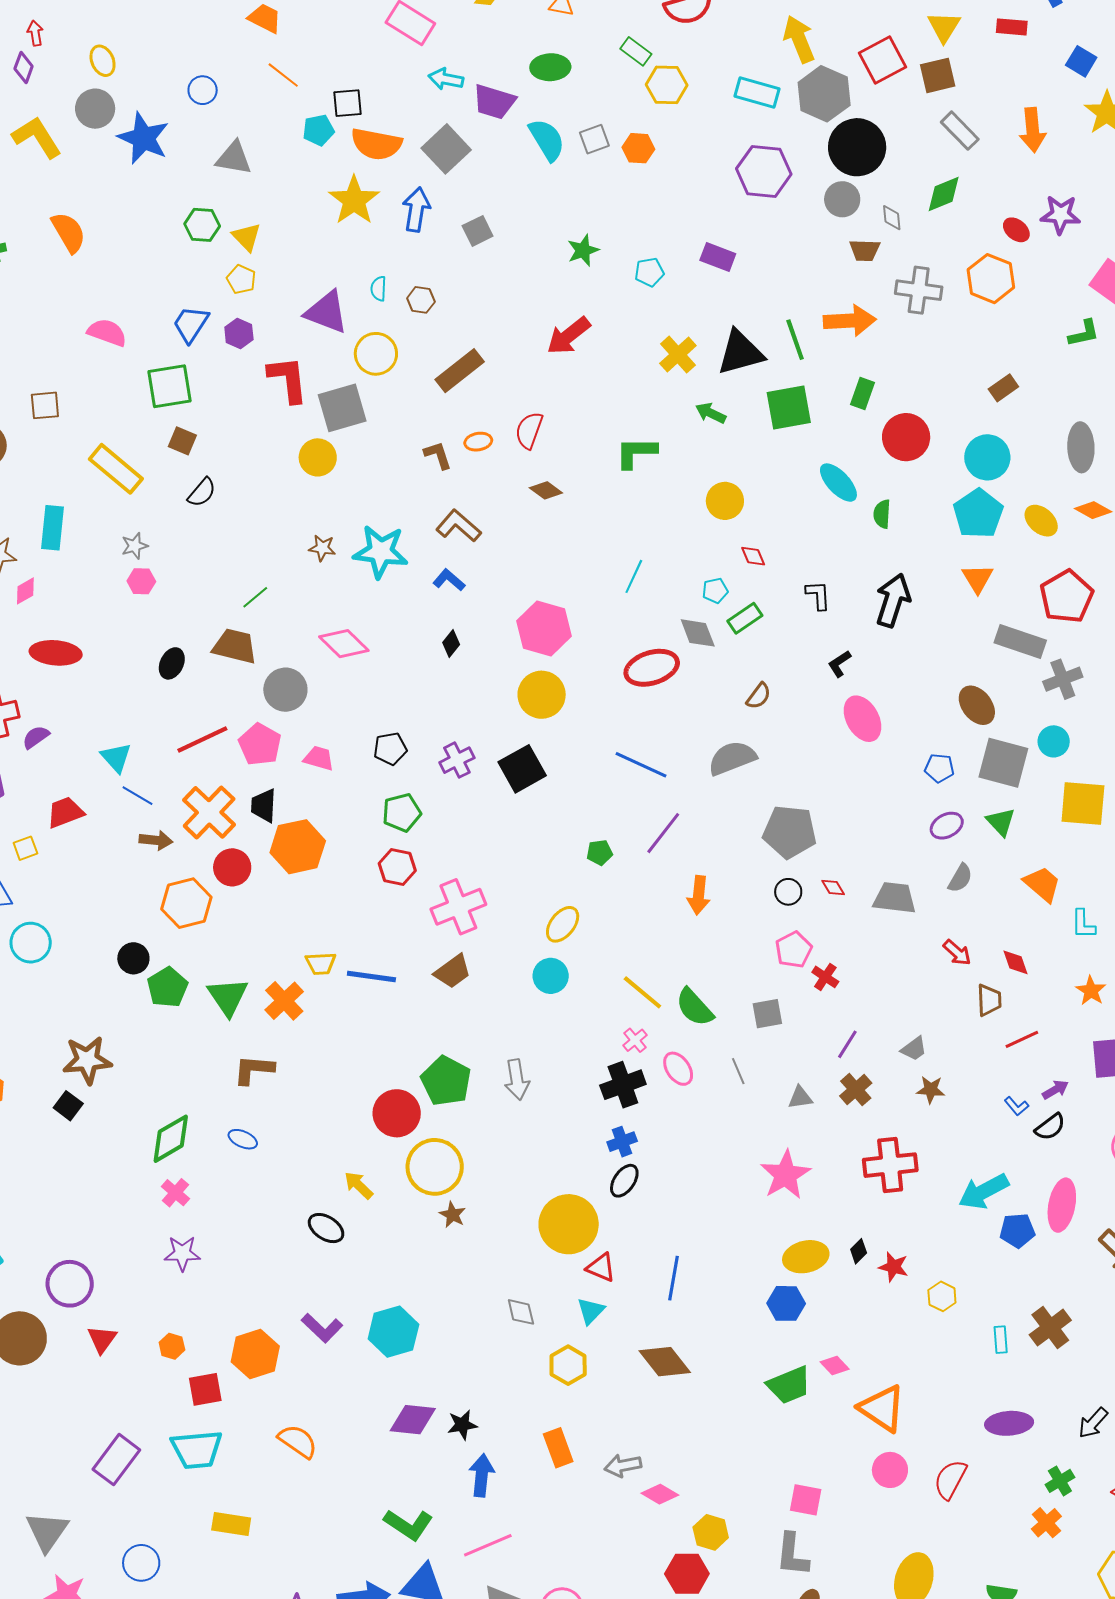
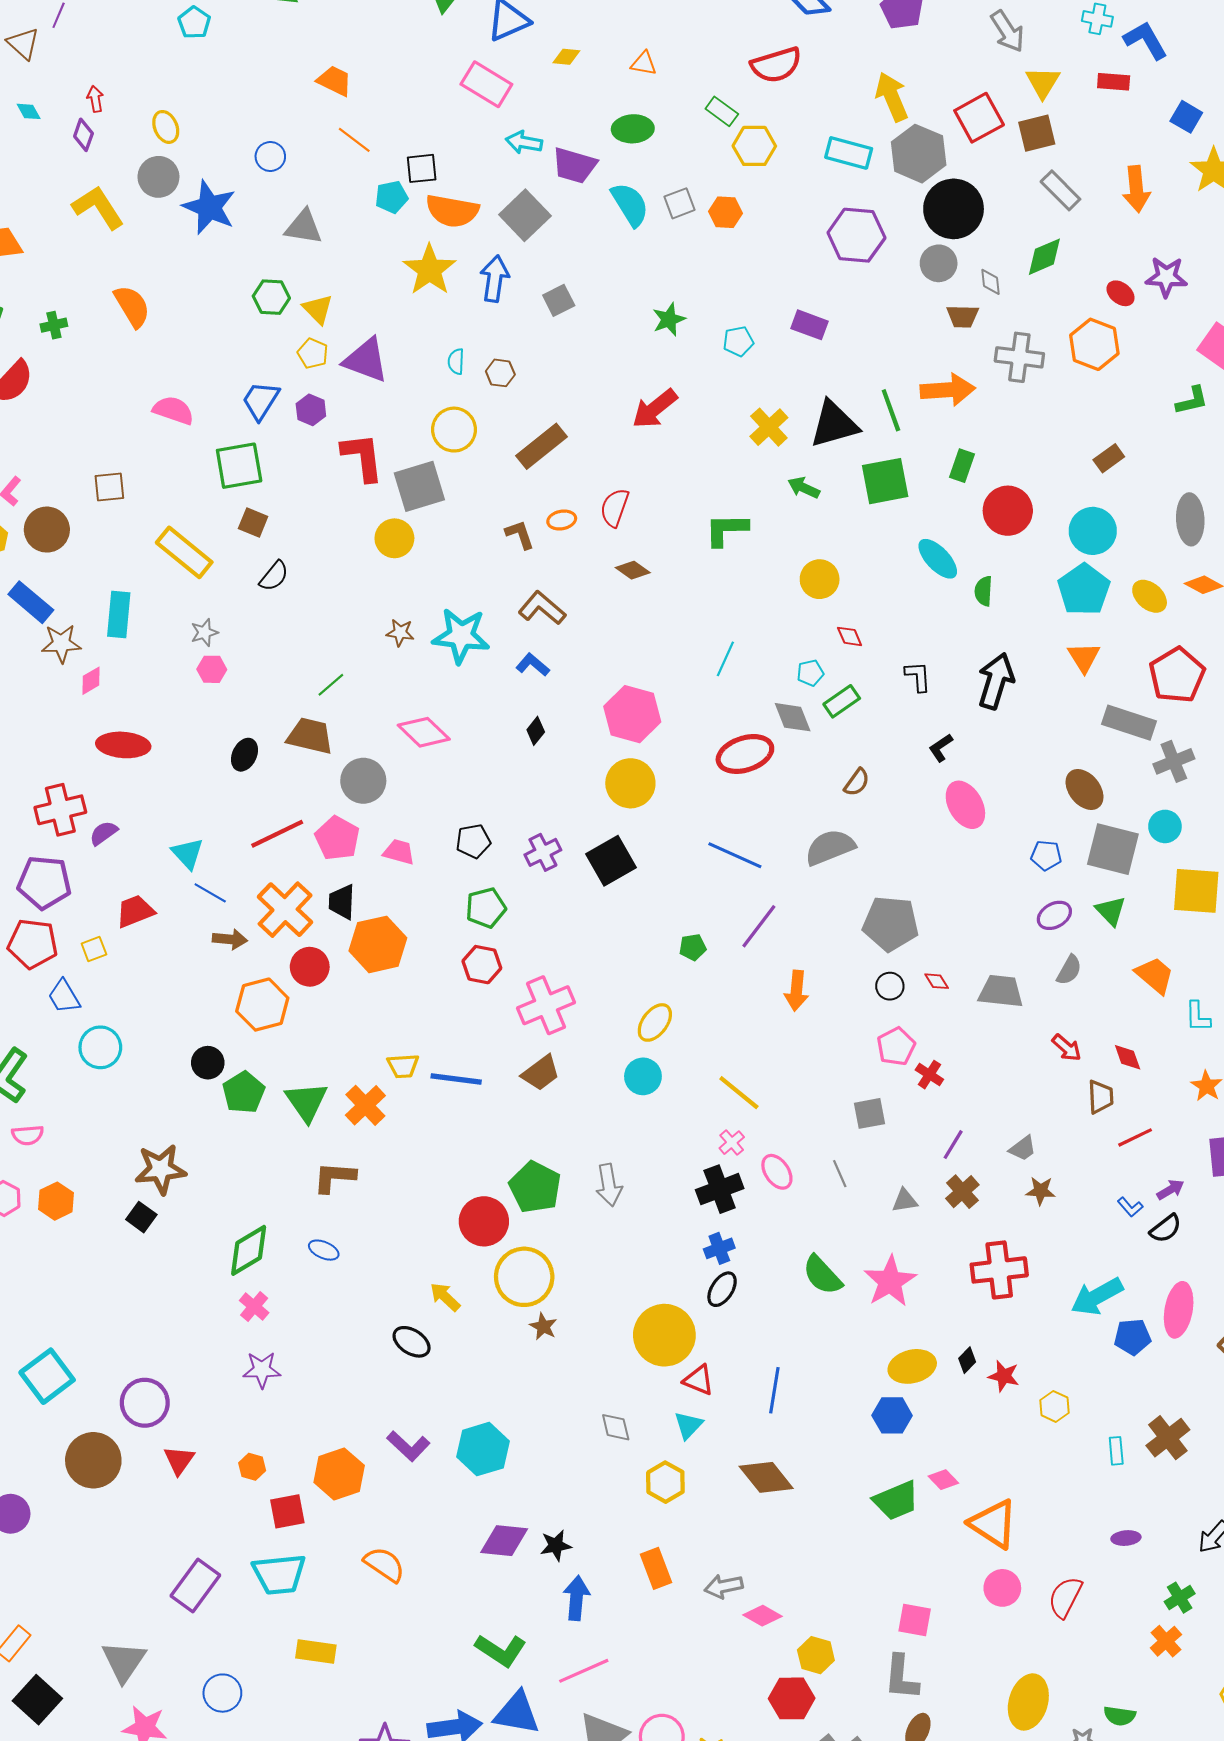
purple triangle: (327, 312) -> (366, 360), moved
green semicircle: (694, 1007) -> (822, 1275), moved
purple ellipse: (1009, 1423) -> (1126, 1538), size x0.6

